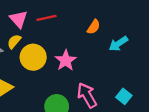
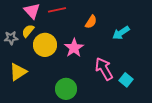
orange semicircle: (94, 27) -> (91, 22), moved
pink arrow: (87, 95) -> (104, 69), moved

